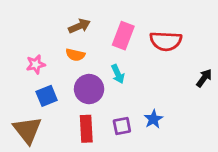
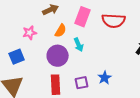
orange semicircle: (75, 55) -> (61, 31), moved, turned -72
pink star: (36, 64) -> (30, 33), moved
blue square: (47, 96) -> (17, 57), moved

